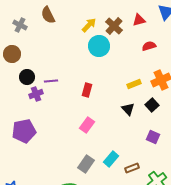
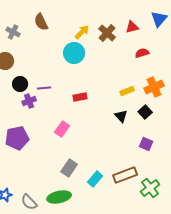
cyan circle: (99, 46) -> (74, 53), moved
red rectangle: (87, 90) -> (80, 97), turned 64
pink rectangle: (87, 125) -> (62, 129), moved
cyan rectangle: (111, 159) -> (95, 179), moved
gray rectangle: (86, 164) -> (69, 168), moved
brown rectangle: (132, 168) -> (125, 175), size x1.6

